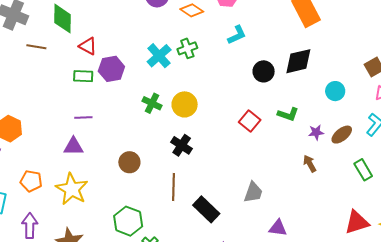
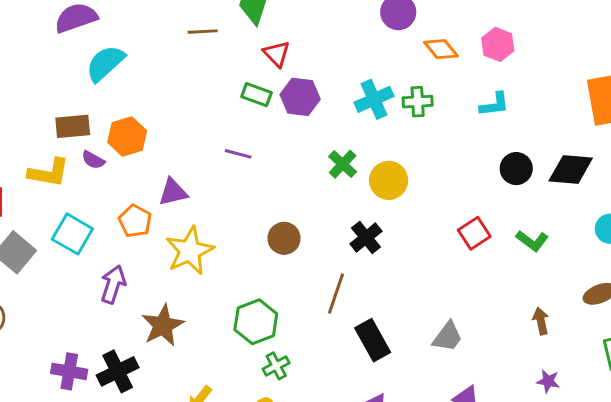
brown line: (36, 47) -> (203, 32), turned -30
purple star: (316, 132) -> (548, 381), moved
purple triangle: (74, 146) -> (173, 192), moved, turned -30

